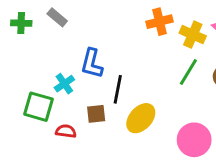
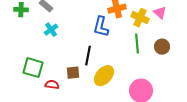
blue L-shape: (92, 63) -> (101, 27), moved
green line: (188, 72) -> (137, 44), turned -36
cyan cross: (64, 84) -> (51, 30), moved

